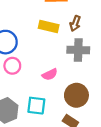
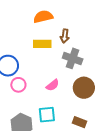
gray cross: (78, 50) -> (73, 58), turned 30
brown circle: (76, 95) -> (84, 88), moved

